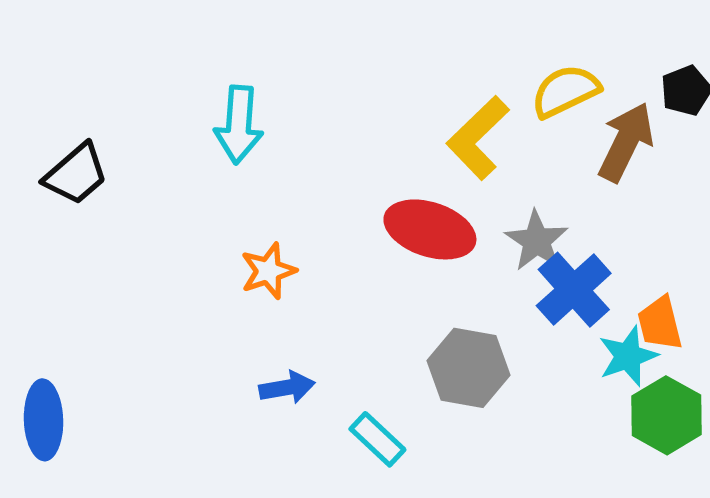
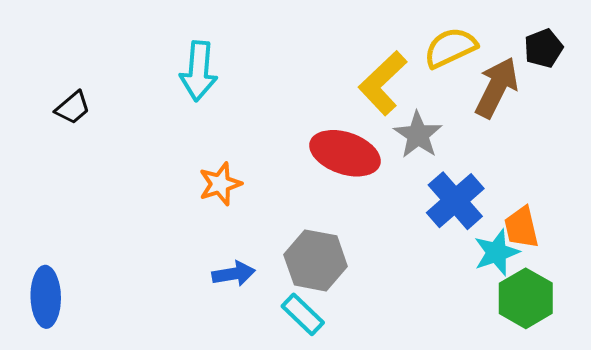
black trapezoid: (76, 174) -> (73, 108), size x0.7
gray star: (537, 241) -> (418, 135), moved
gray hexagon: (468, 368) -> (316, 260), moved

